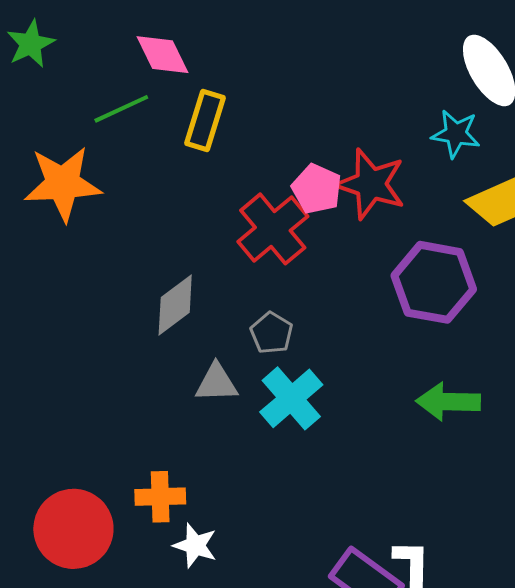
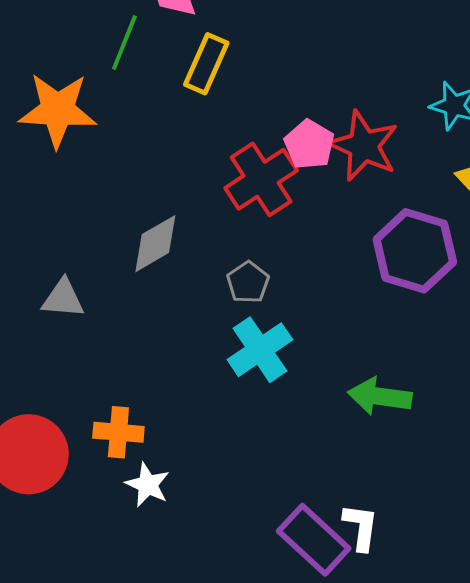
green line: (121, 109) -> (124, 42), turned -50
gray triangle: (217, 383) -> (63, 299), moved
green arrow: (448, 402) -> (380, 396), moved

